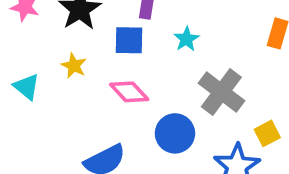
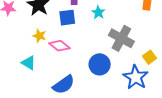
cyan triangle: (27, 87) -> (29, 63), moved
pink diamond: (129, 92) -> (59, 46), moved

